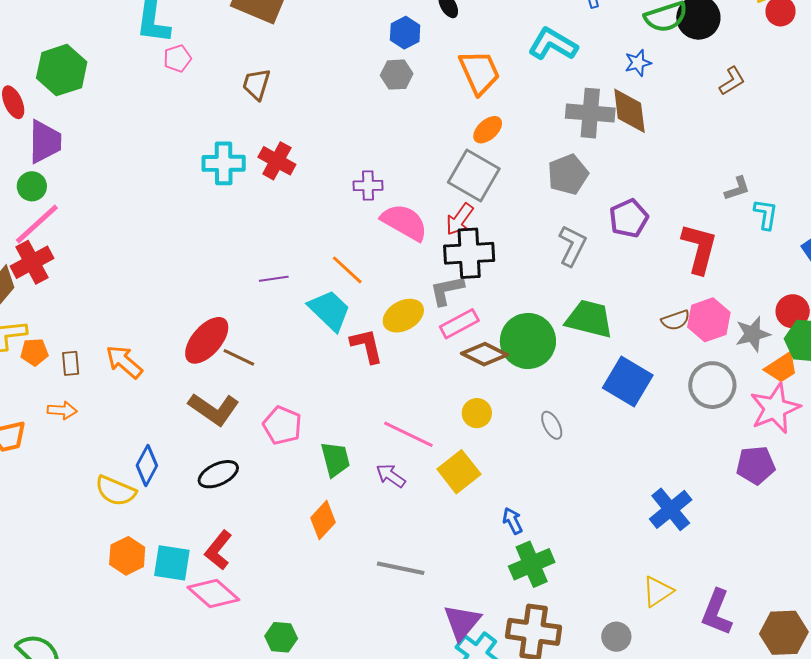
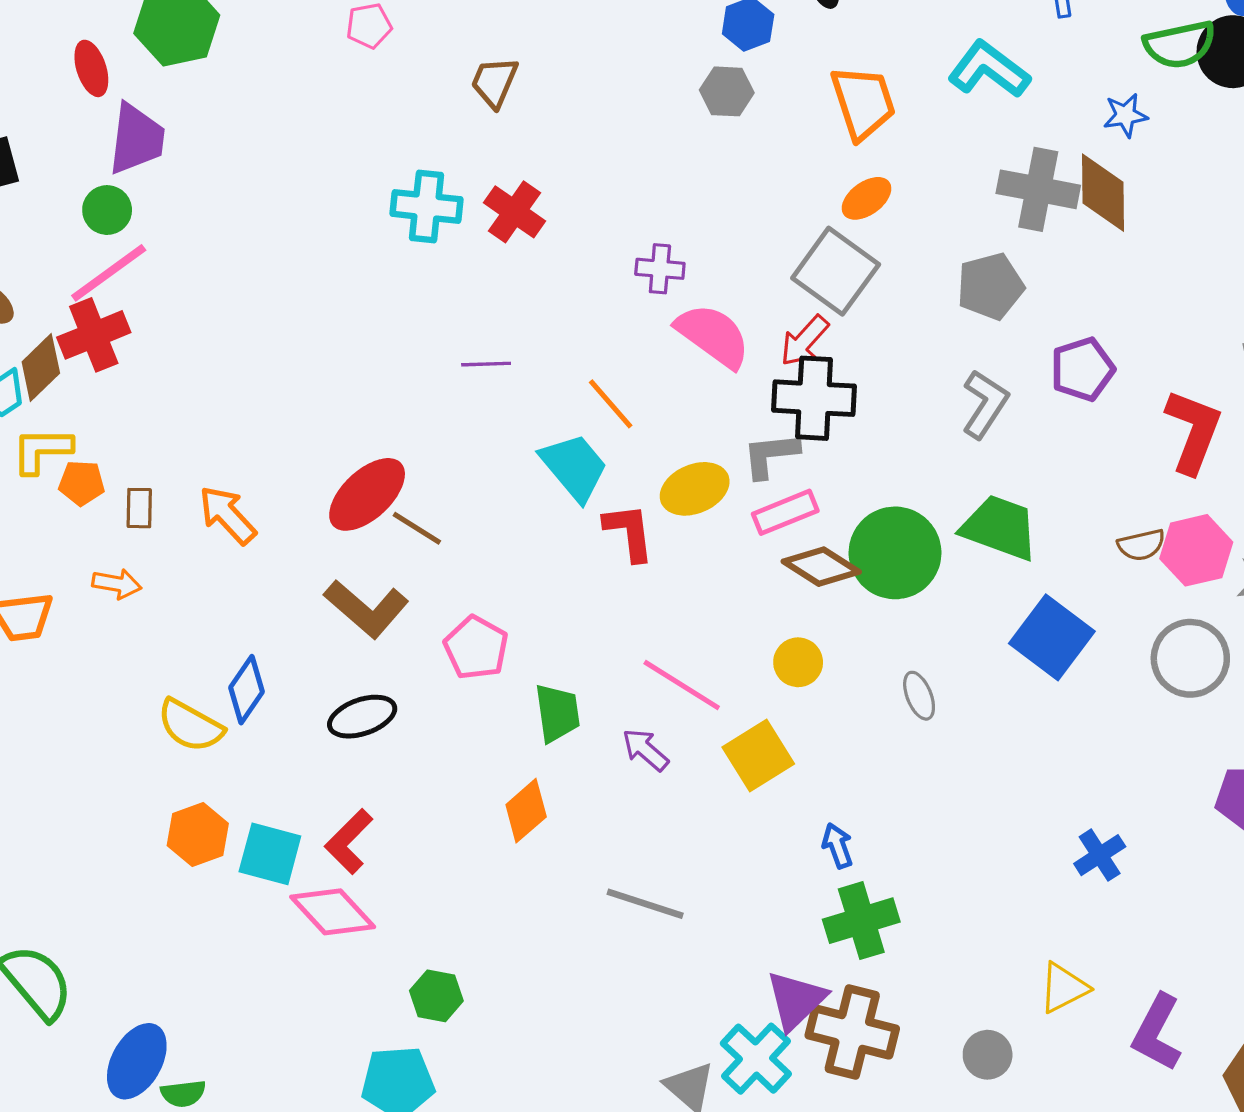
purple line: (274, 279) -> (486, 364), moved
blue cross: (671, 509) -> (1100, 855), size x0.7
purple triangle: (462, 622) -> (796, 1000), moved

